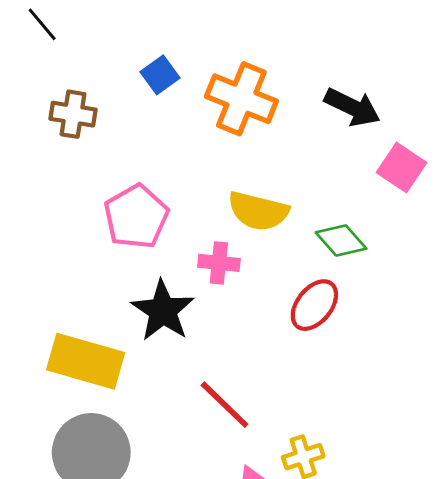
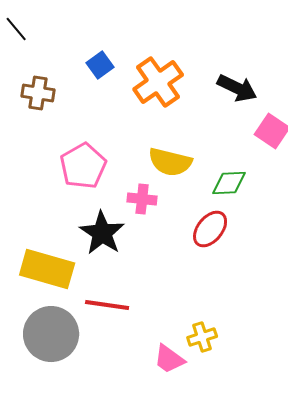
orange cross: (241, 99) -> (158, 82), turned 33
green diamond: (341, 240) -> (229, 183), turned -51
red line: (225, 405) -> (107, 305), moved, turned -36

